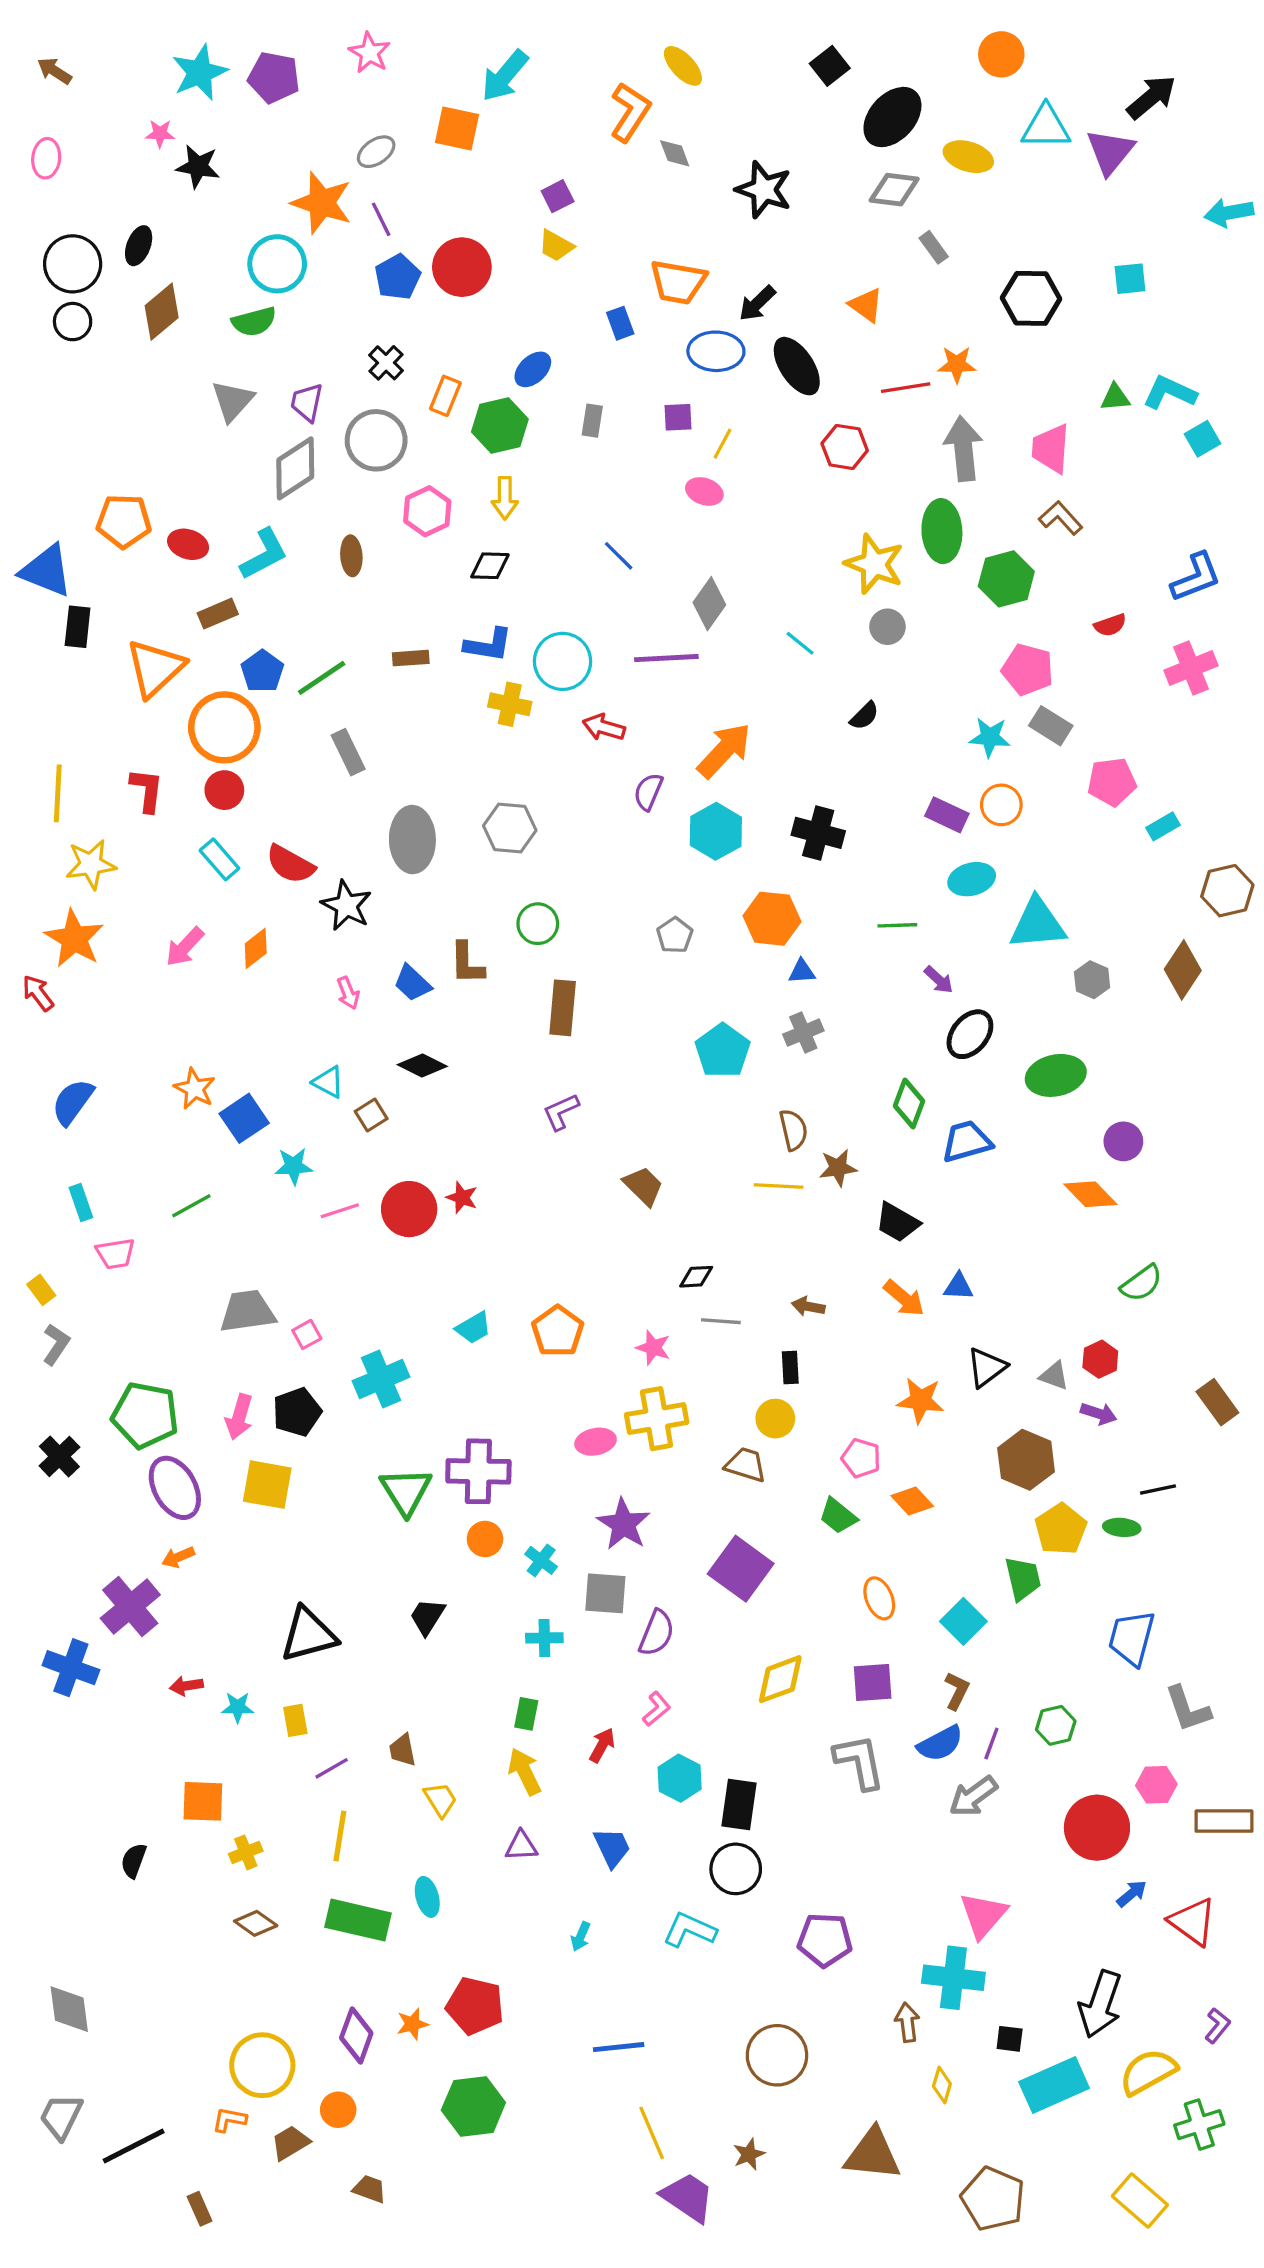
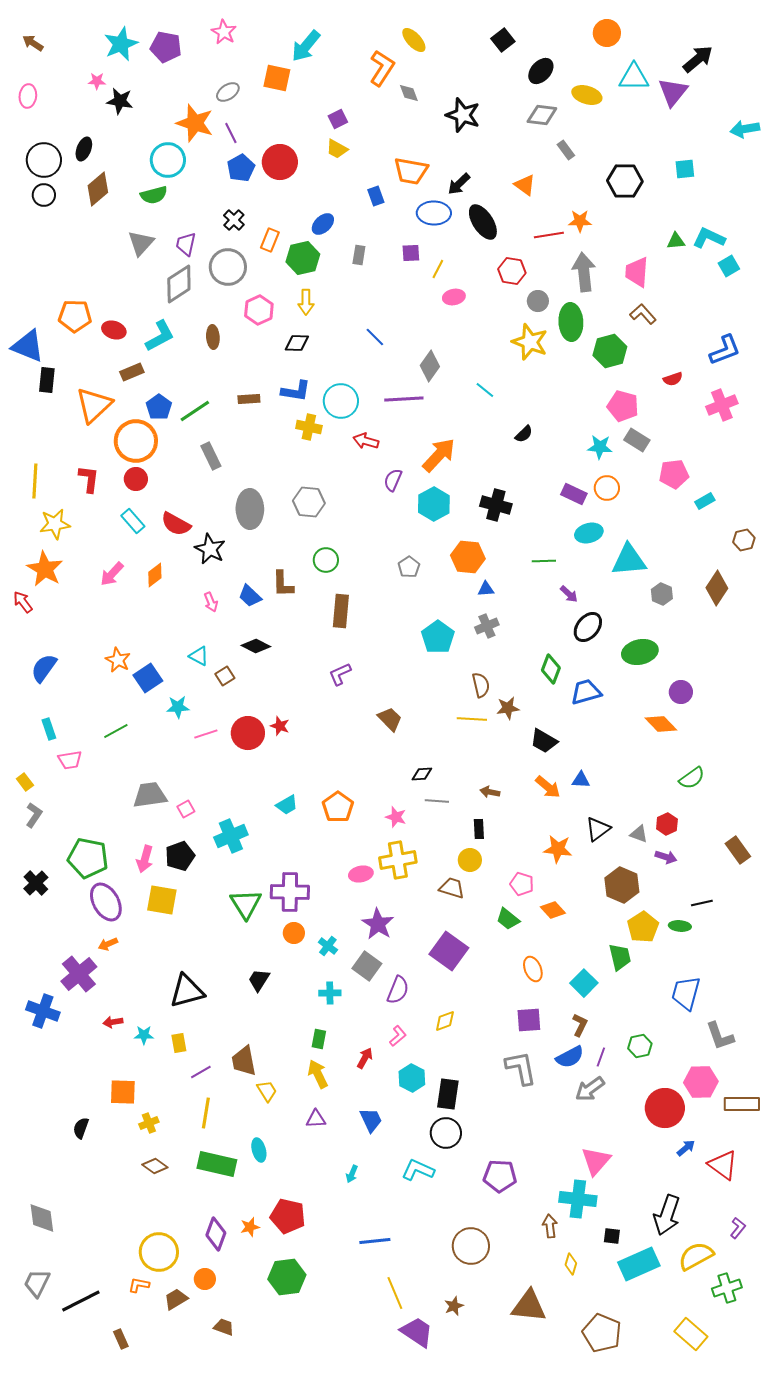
black ellipse: (892, 117) -> (541, 71), size x0.7
pink ellipse: (704, 491) -> (454, 297), moved, turned -30
gray circle: (887, 627) -> (538, 301), moved
brown hexagon: (1227, 891) -> (744, 540), size x0.7
gray square: (605, 1593) -> (367, 966), turned 32
yellow diamond: (780, 1679) -> (445, 1021), moved, size x0.7
brown trapezoid: (403, 1750) -> (244, 1061), size x1.5
pink hexagon: (1156, 1785) -> (701, 1082), size x1.4

